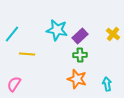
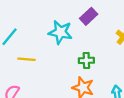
purple rectangle: (80, 36) -> (89, 16), moved

